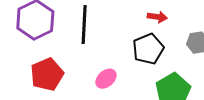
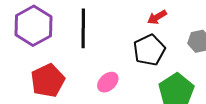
red arrow: (157, 17) -> (157, 17), turned 144

